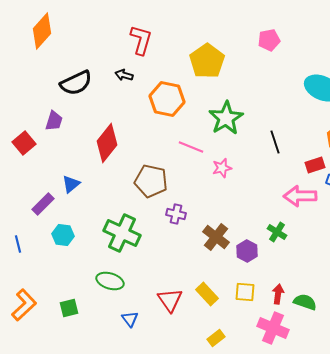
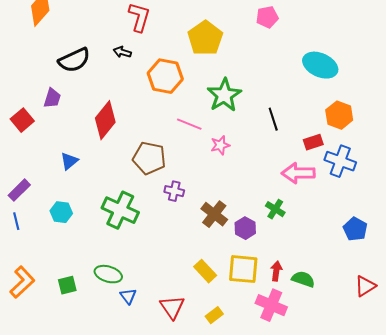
purple rectangle: (43, 204) -> (19, 190), moved
green ellipse: (110, 281) -> (108, 274), moved
yellow square: (245, 292) -> (243, 269), size x1.5
red triangle: (170, 300) -> (172, 307), moved

